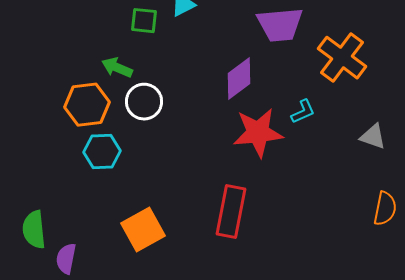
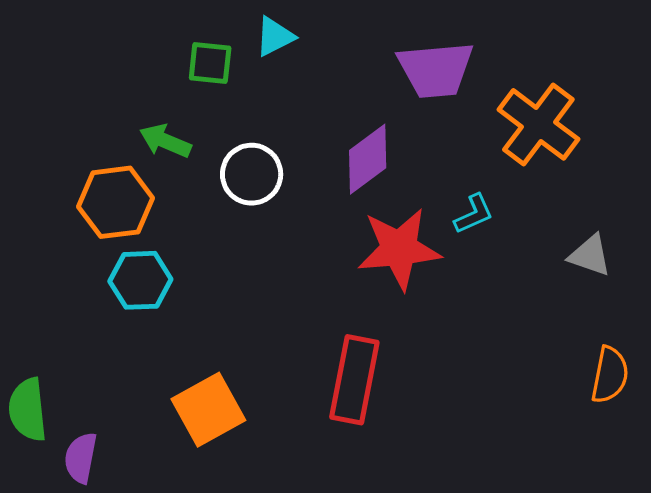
white circle: (144, 102) -> (252, 174), moved

